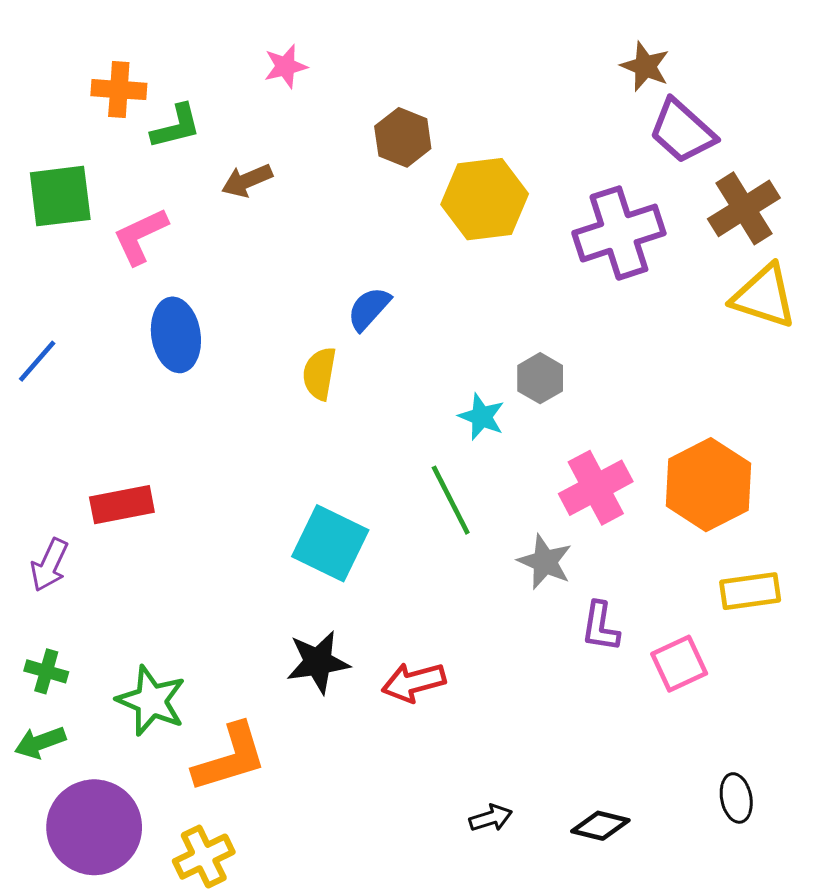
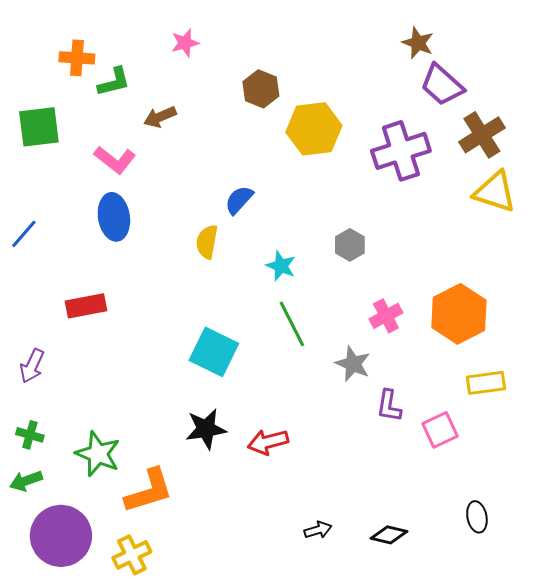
pink L-shape: (140, 236) -> (115, 160), moved, turned -117
cyan star: (482, 417) -> (281, 266), moved
pink cross: (596, 488) -> (386, 316), size x0.7
red rectangle: (122, 505) -> (86, 306), moved

